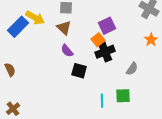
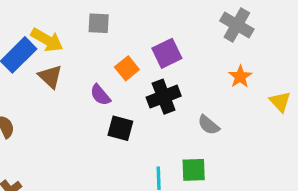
brown triangle: (64, 28) -> (50, 77), moved
orange square: (98, 40) -> (127, 68), moved
gray semicircle: (132, 69) -> (209, 125), turned 96

